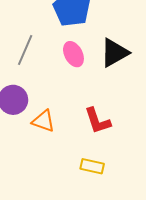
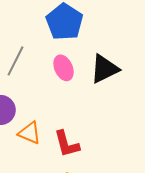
red L-shape: (97, 121) -> (67, 144), moved

